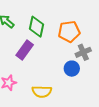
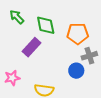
green diamond: (36, 27) -> (46, 25), turned -30

